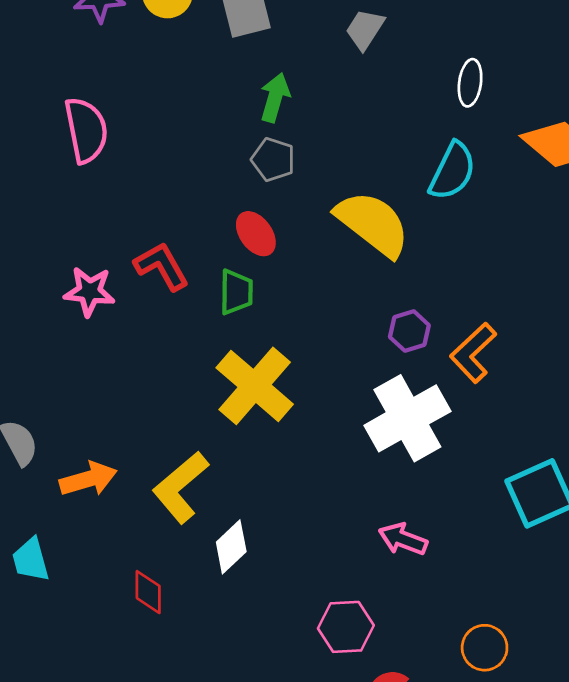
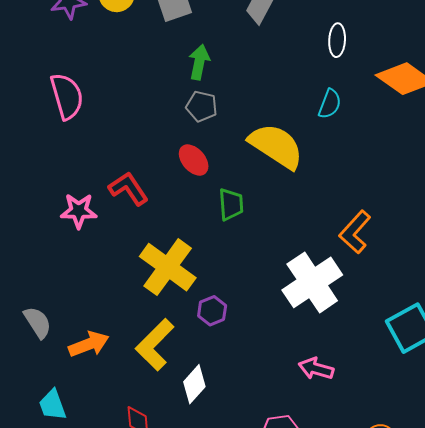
cyan semicircle: (452, 171) -> (330, 104), size x0.7
green trapezoid: (236, 292) -> (231, 204), moved
purple hexagon: (409, 331) -> (212, 311), moved
yellow cross: (255, 386) -> (168, 267), moved

